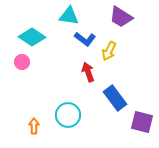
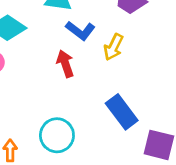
red arrow: (88, 72) -> (65, 64), moved

